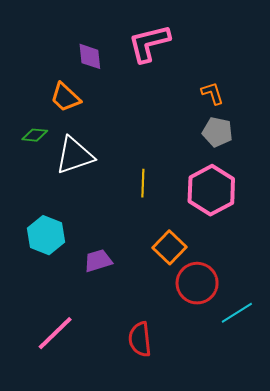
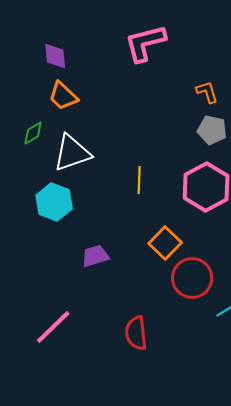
purple diamond: (90, 56) -> (55, 56), moved
green diamond: (35, 135) -> (33, 133), turned -35
cyan hexagon: (46, 235) -> (54, 202), moved

